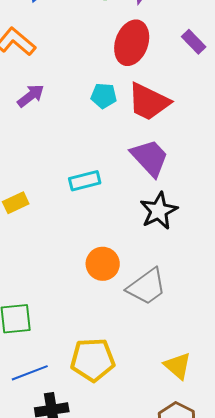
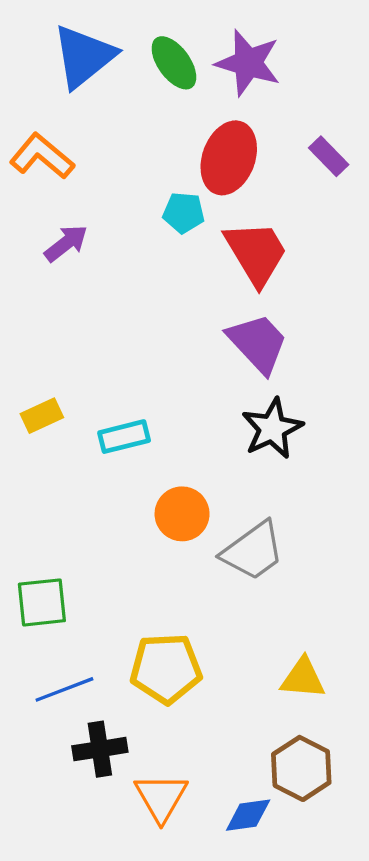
cyan pentagon: (104, 96) -> (184, 213), moved
red trapezoid: (149, 102) -> (256, 253), turned -147
cyan rectangle: (85, 181) -> (124, 437), moved
yellow triangle: (178, 366) -> (303, 678), turned -36

